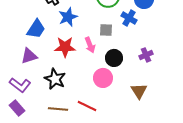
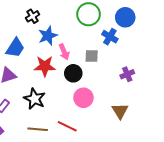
gray square: (106, 30) -> (92, 56), moved
pink arrow: (90, 45) -> (64, 52), moved
black circle: (114, 58) -> (73, 73), moved

